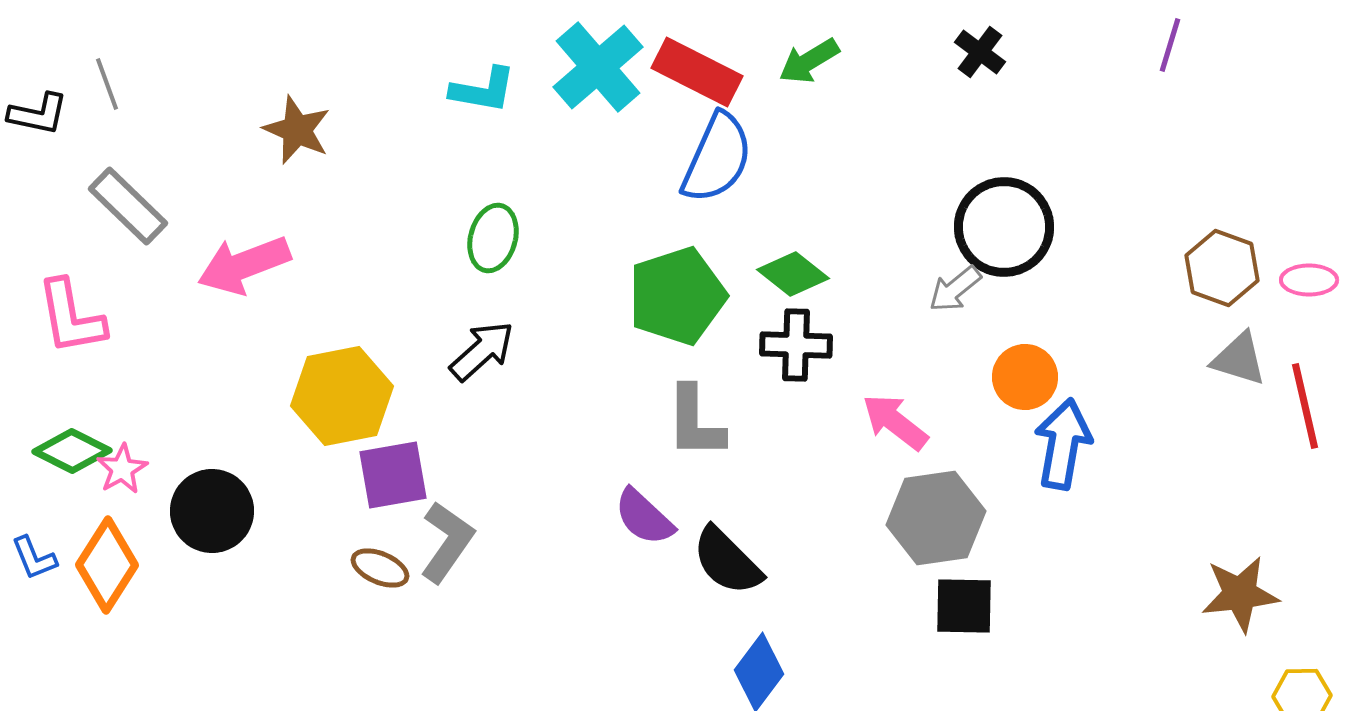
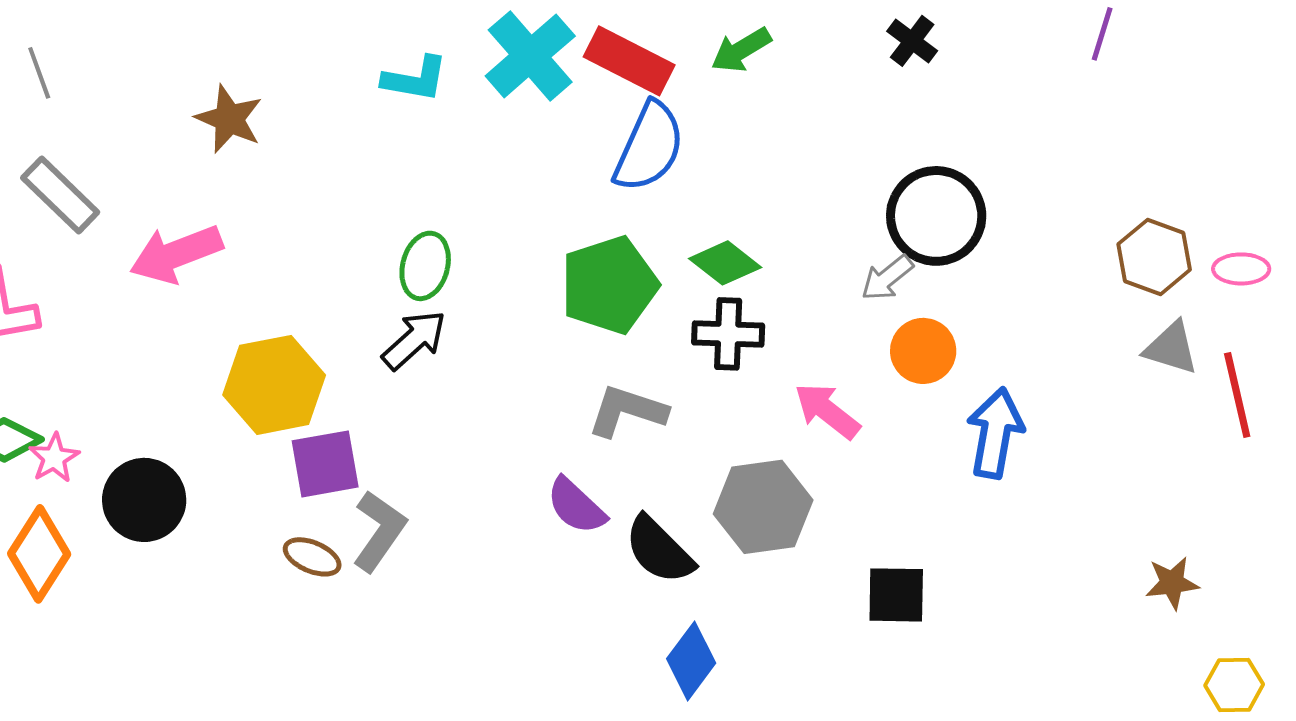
green ellipse: (493, 238) -> (425, 266), moved
orange circle: (1025, 377) -> (923, 351), moved
gray L-shape: (695, 422) -> (627, 411), turned 108
gray hexagon: (936, 518) -> (763, 507), moved
brown star: (1240, 594) -> (1172, 583), size x0.7

